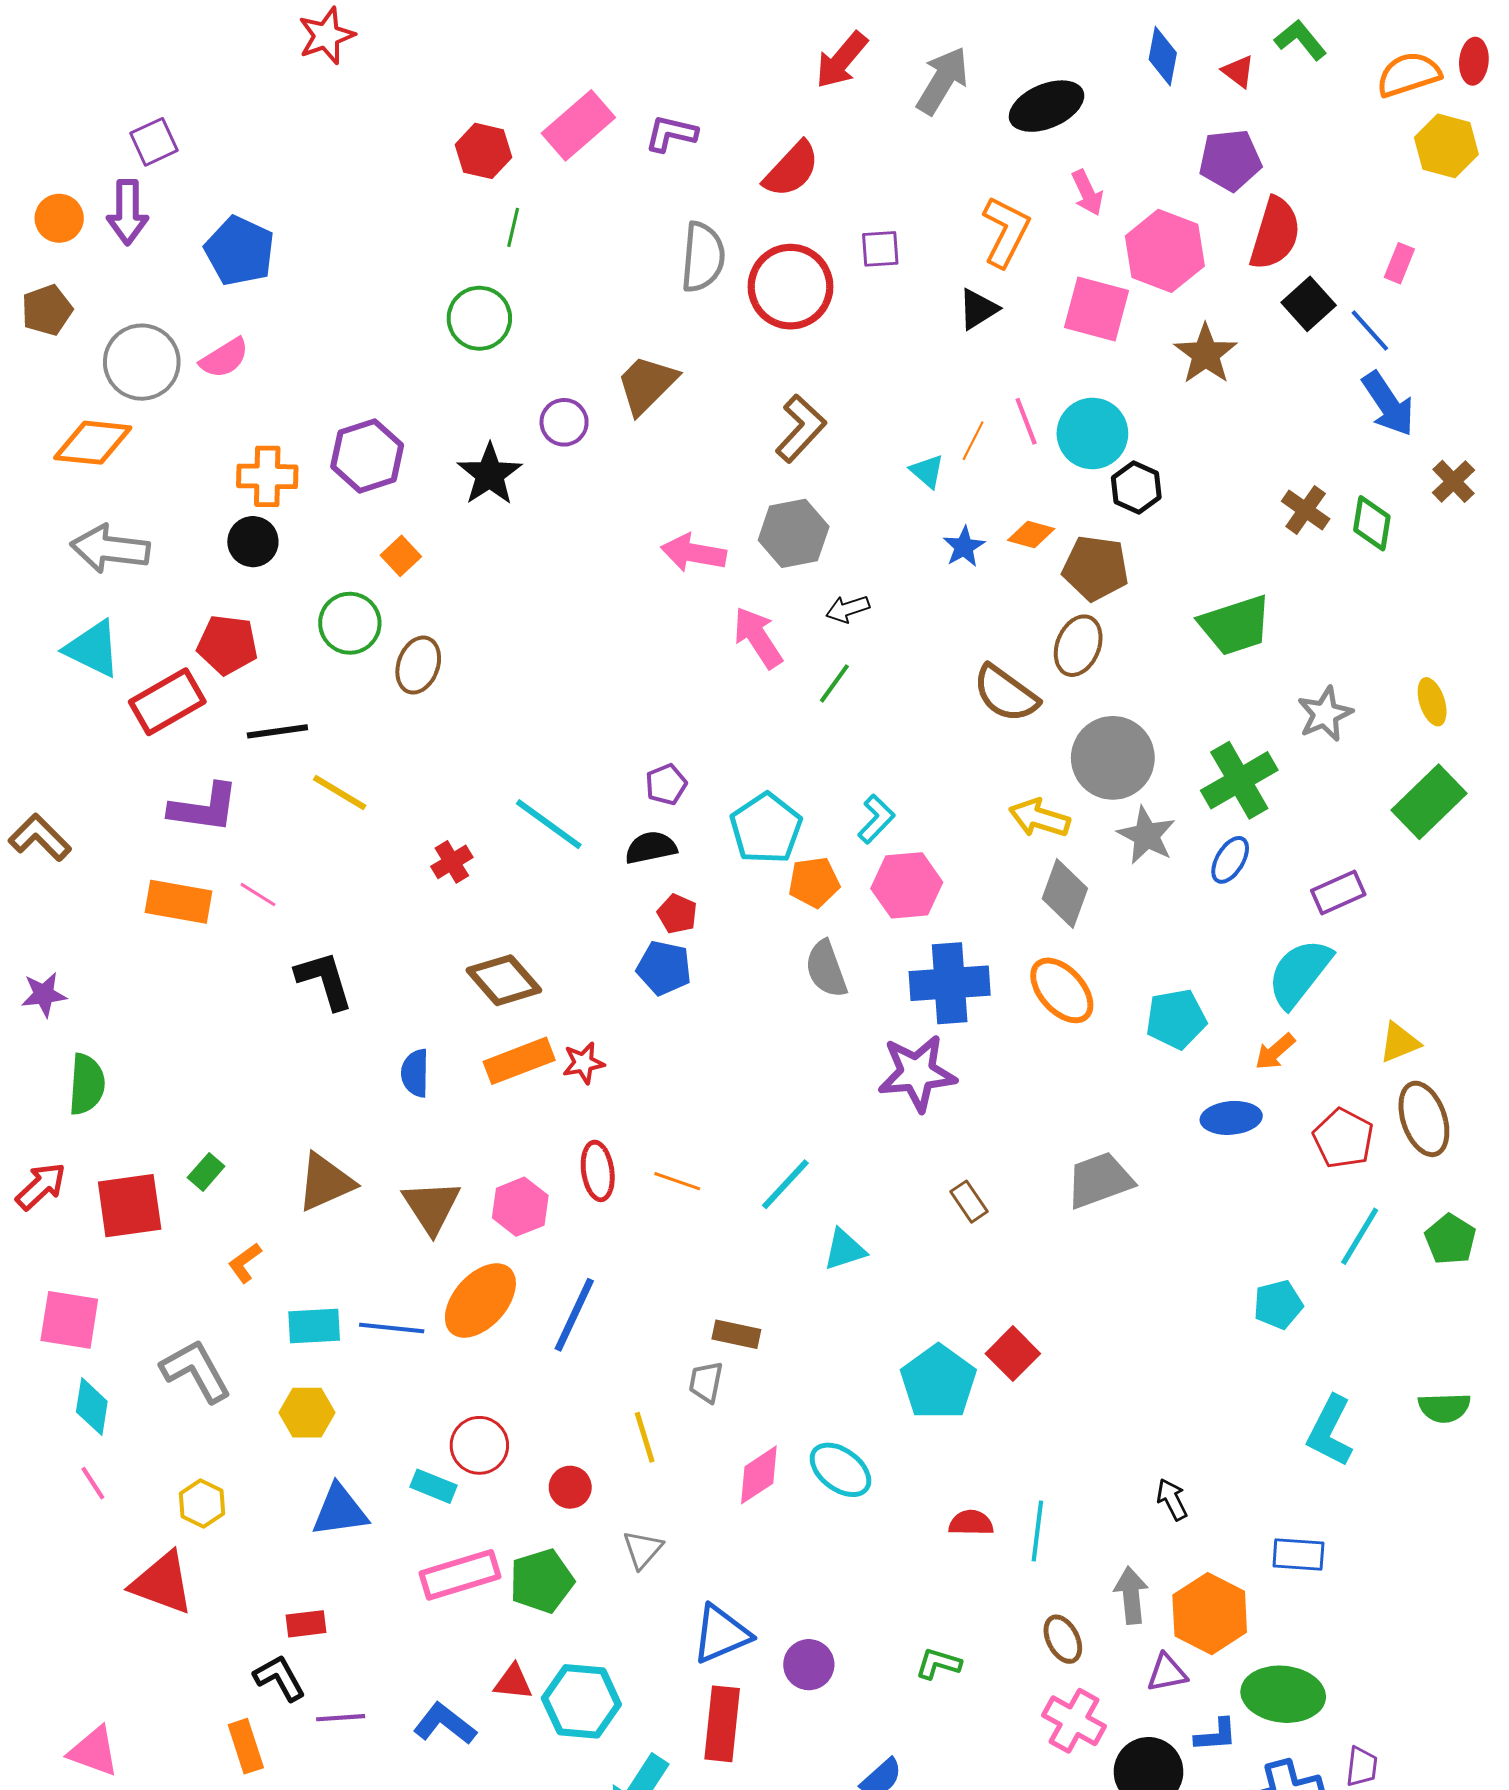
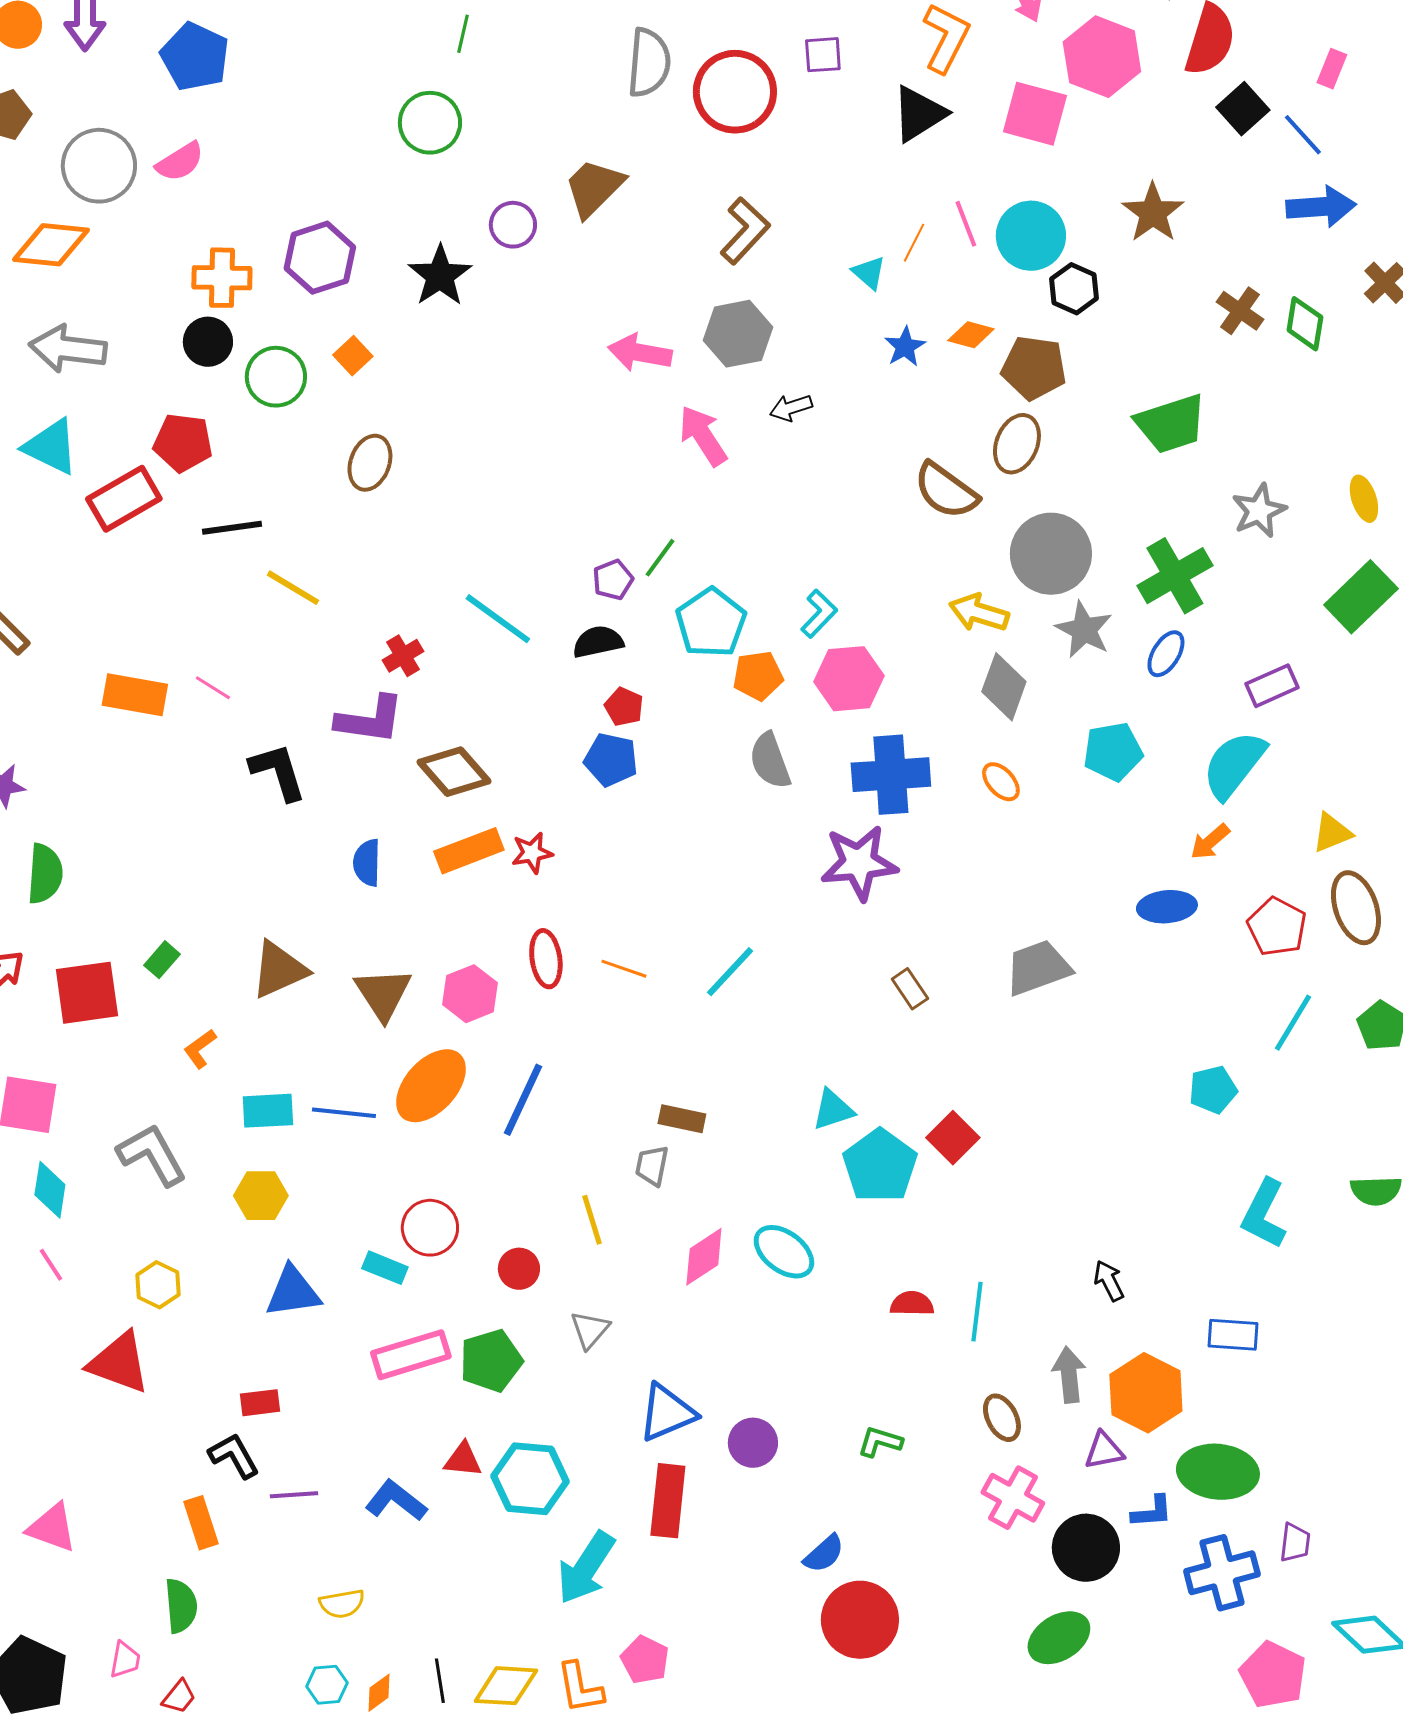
black triangle: (978, 309) -> (919, 114), size x1.4
brown star: (1206, 354) -> (1153, 213), moved
blue arrow: (1388, 404) -> (1321, 207), turned -60
green circle: (350, 623) -> (276, 377), moved
green line: (834, 683) -> (660, 558), moved
purple L-shape: (204, 808) -> (370, 720), moved
orange ellipse: (1062, 990) -> (1001, 782), size x0.6
cyan pentagon: (1176, 1019) -> (1113, 752), moved
cyan triangle: (845, 1250) -> (833, 1110), moved

